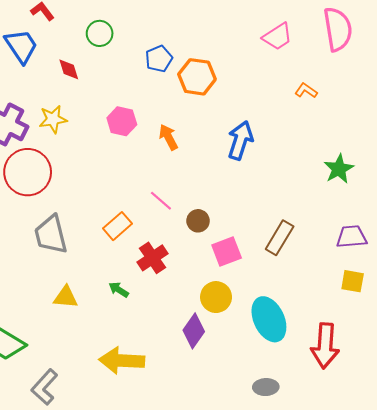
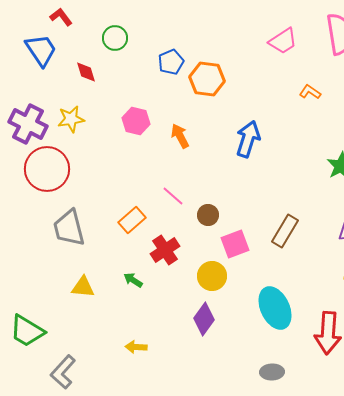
yellow circle: (216, 297) -> (212, 276), moved
yellow arrow: (122, 361) -> (136, 347), size x0.5

